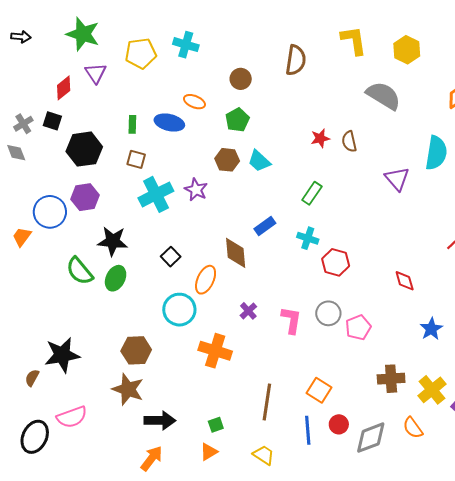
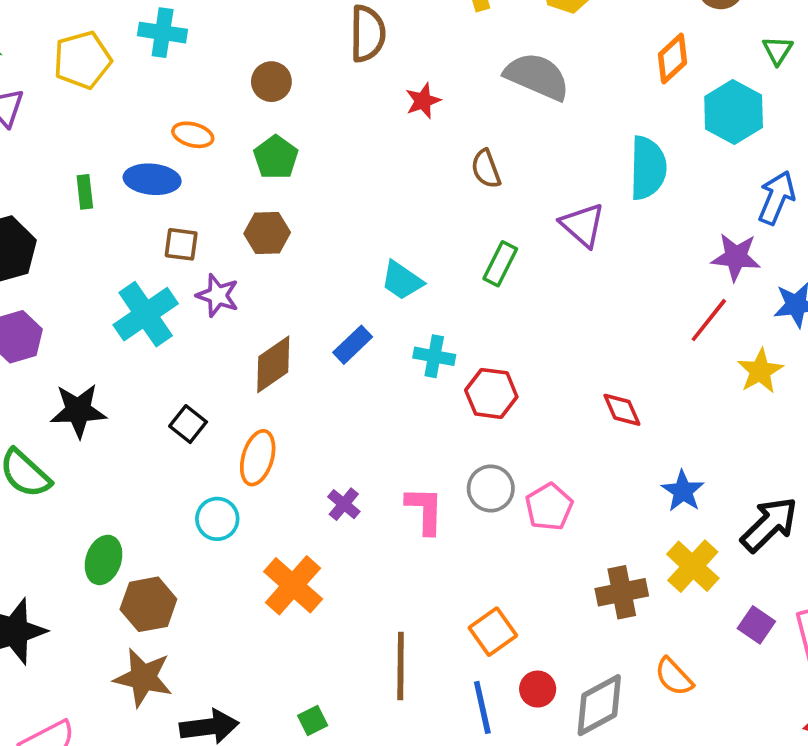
red star: (320, 138) -> (423, 101), moved
brown square: (136, 159) -> (181, 244), moved
cyan trapezoid: (259, 161) -> (402, 280), moved
green rectangle: (312, 193) -> (500, 264), moved
brown diamond: (236, 253) -> (273, 364), moved, turned 68
green ellipse: (116, 278) -> (104, 560), moved
cyan circle: (179, 310) -> (217, 519), size x0.7
orange cross: (215, 351) -> (293, 585), turned 32
orange square: (319, 390) -> (493, 632), turned 30
yellow cross: (432, 390) -> (693, 566), moved

